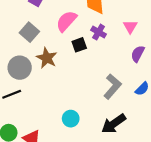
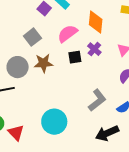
brown star: (47, 58) -> (43, 63), turned 30
cyan circle: (71, 119) -> (54, 122), size x1.6
black arrow: (114, 124) -> (107, 133), moved

